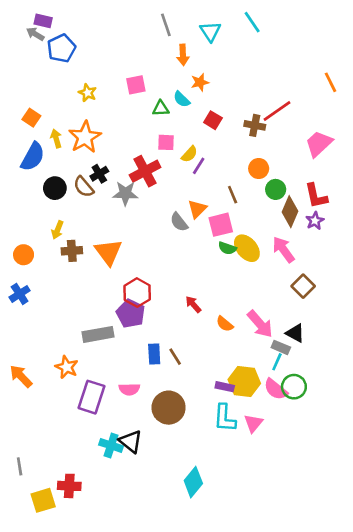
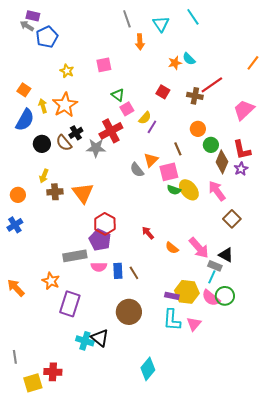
orange star: (200, 82) -> (175, 63), moved
orange line: (330, 82) -> (253, 63), turned 63
cyan semicircle: (182, 99) -> (189, 59), moved
green triangle: (161, 108) -> (118, 95), moved, turned 40
pink square: (166, 142) -> (127, 109), turned -32
pink semicircle: (129, 389) -> (99, 267), moved

